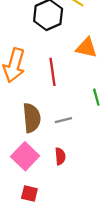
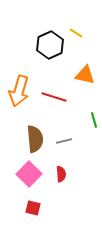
red line: (52, 72) -> (54, 97), turned -65

